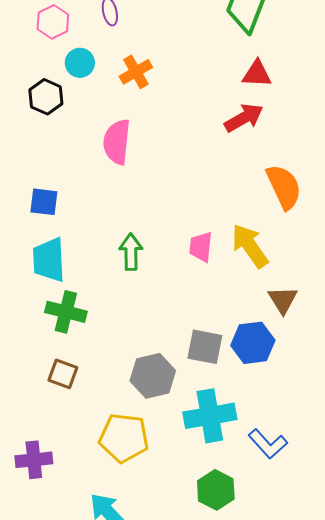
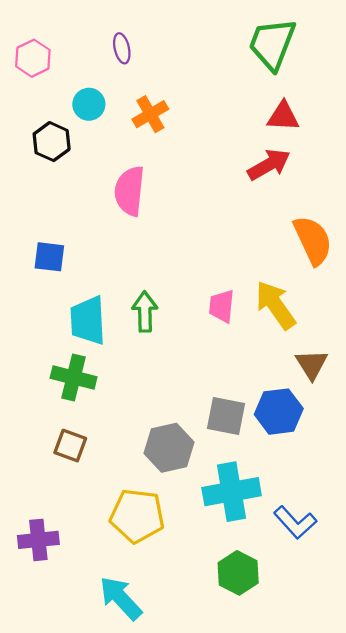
pink hexagon: (53, 22) -> (33, 58), moved
cyan trapezoid: (49, 260) -> (88, 320), moved

